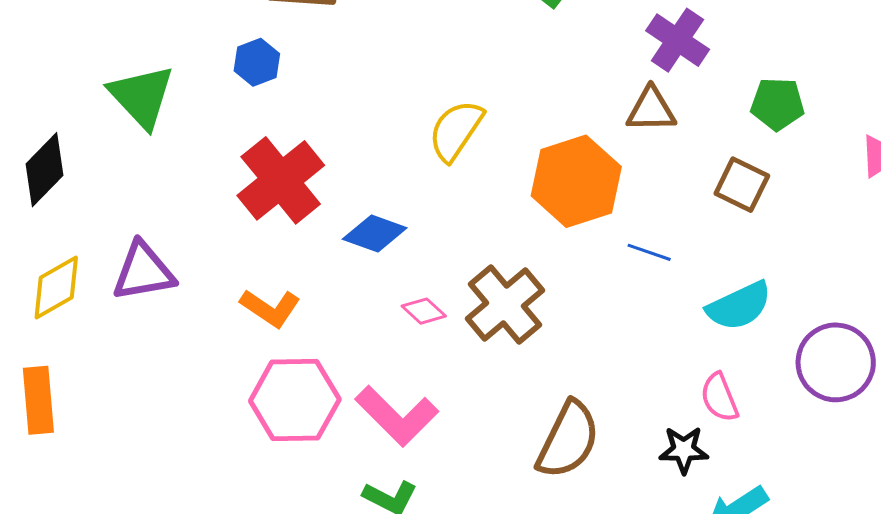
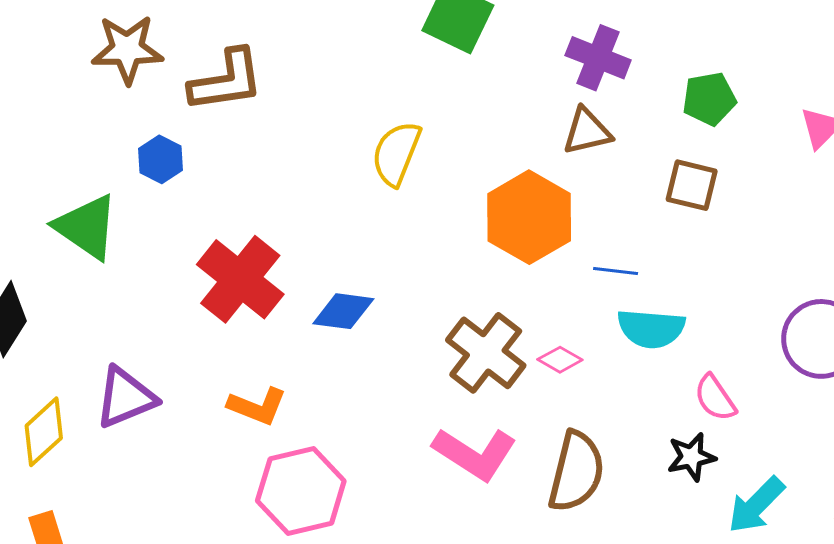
blue hexagon: (257, 62) -> (161, 159), moved
yellow semicircle: (456, 130) -> (396, 153), moved
cyan semicircle: (739, 306) -> (651, 329), moved, turned 42
pink diamond: (424, 311) -> (560, 360), moved
pink L-shape: (397, 416) -> (475, 454), moved

